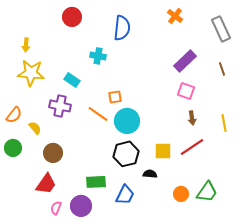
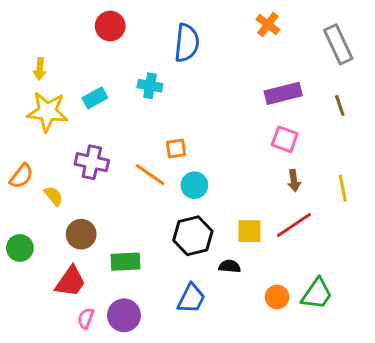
purple rectangle: (185, 61) -> (283, 93), turned 30
cyan rectangle: (72, 80) -> (95, 98), moved, turned -63
cyan circle: (127, 121) -> (194, 185), size x0.7
green circle: (13, 148) -> (20, 248), moved
green rectangle: (96, 182) -> (126, 262), moved

